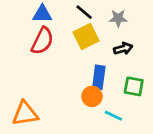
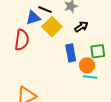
blue triangle: (42, 14) -> (33, 18), moved
orange circle: (92, 96) -> (87, 65), moved

